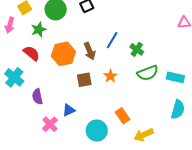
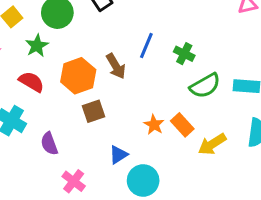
orange star: (110, 76) -> (154, 125), moved
brown square: (84, 80) -> (94, 111), moved
blue triangle: (69, 110) -> (118, 155), moved
orange rectangle: (122, 116) -> (182, 125), moved
yellow arrow: (144, 135) -> (212, 144), moved

